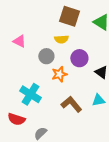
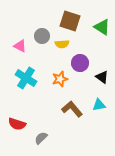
gray circle: (46, 56) -> (42, 36), moved
cyan cross: (30, 94) -> (26, 78), moved

